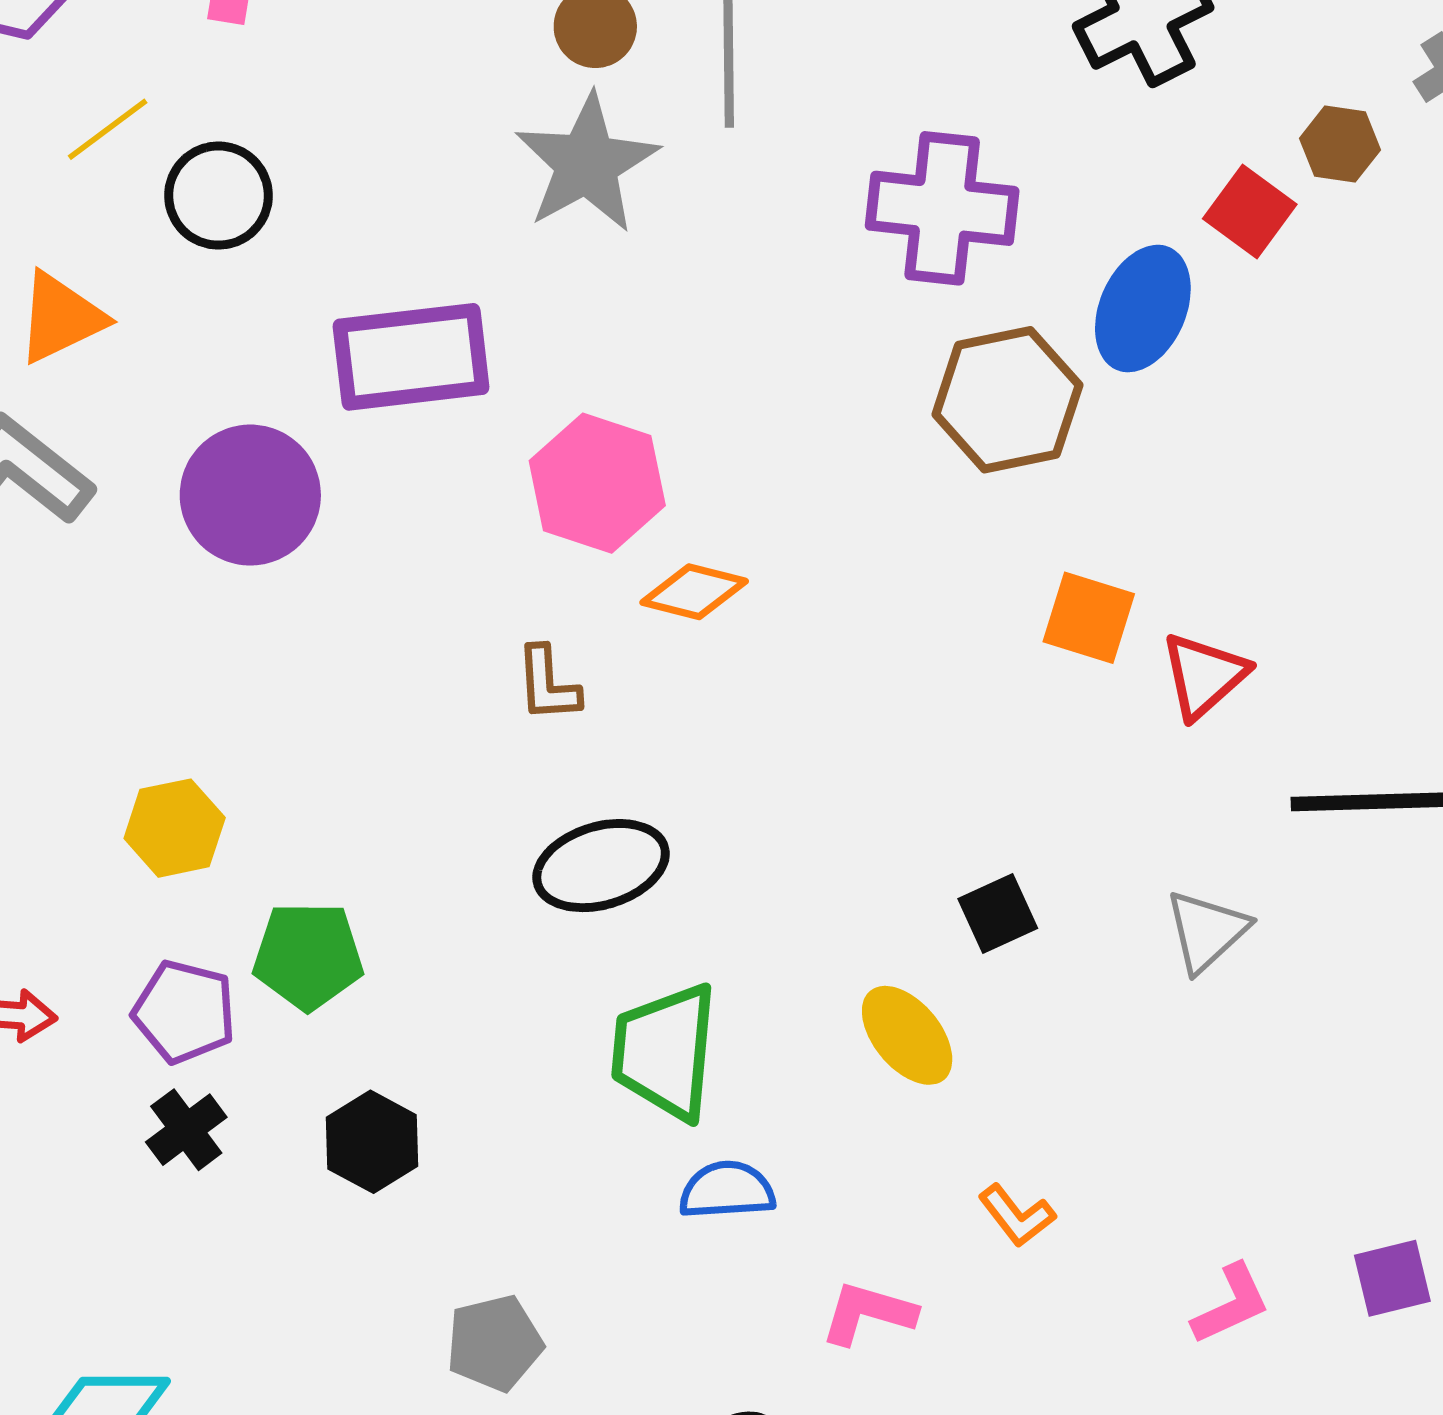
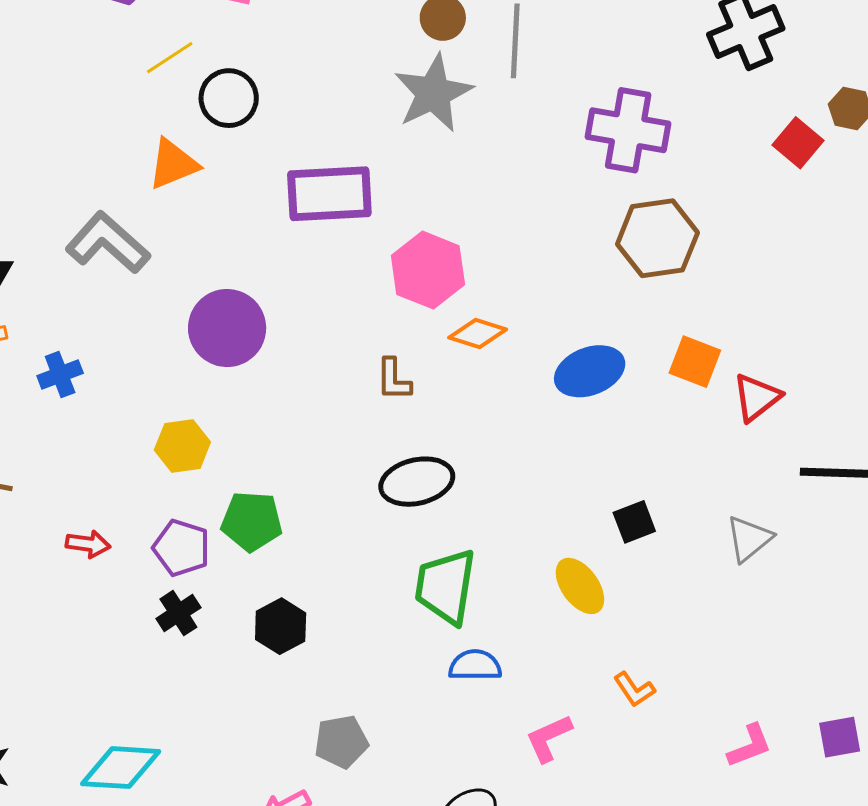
blue ellipse: (1143, 309) -> (590, 371), moved, turned 42
orange triangle: (61, 318) -> (173, 164), moved
purple circle: (250, 495) -> (227, 328), moved
pink L-shape: (868, 1313) -> (549, 738), turned -44

